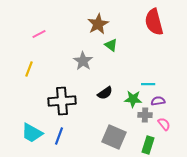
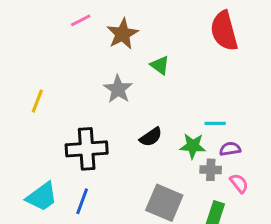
brown star: (98, 24) -> (123, 34), moved
pink line: (39, 34) -> (81, 20), moved
cyan trapezoid: (32, 133) -> (42, 197), turned -65

